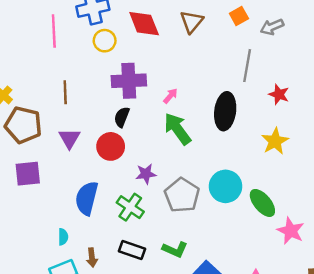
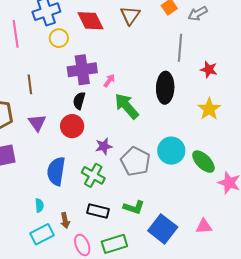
pink arrow: (170, 96) -> (109, 81), moved

